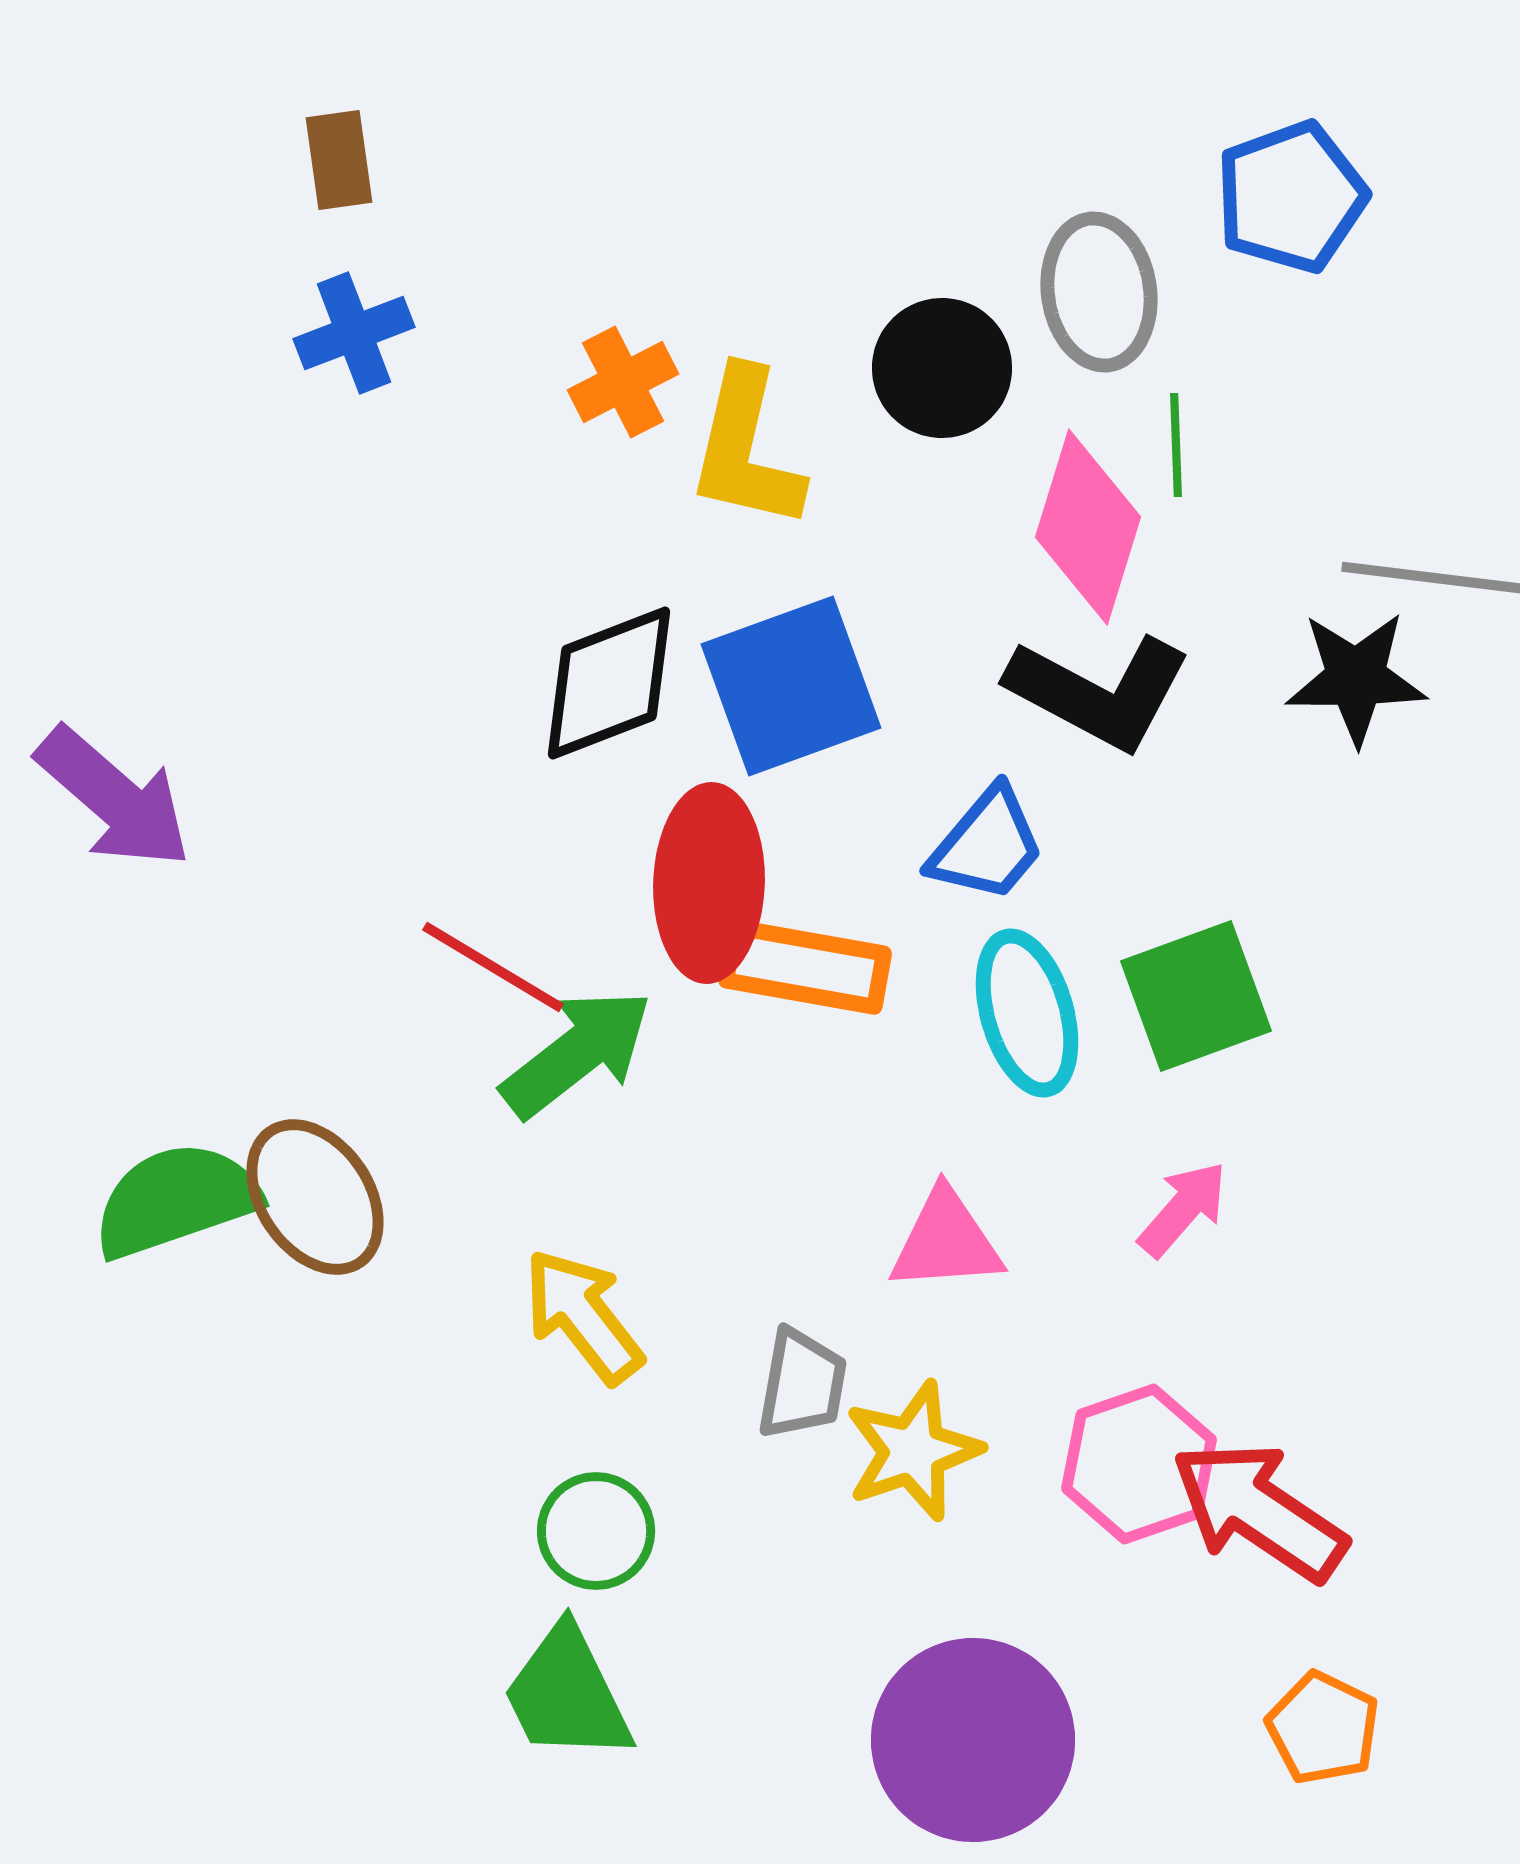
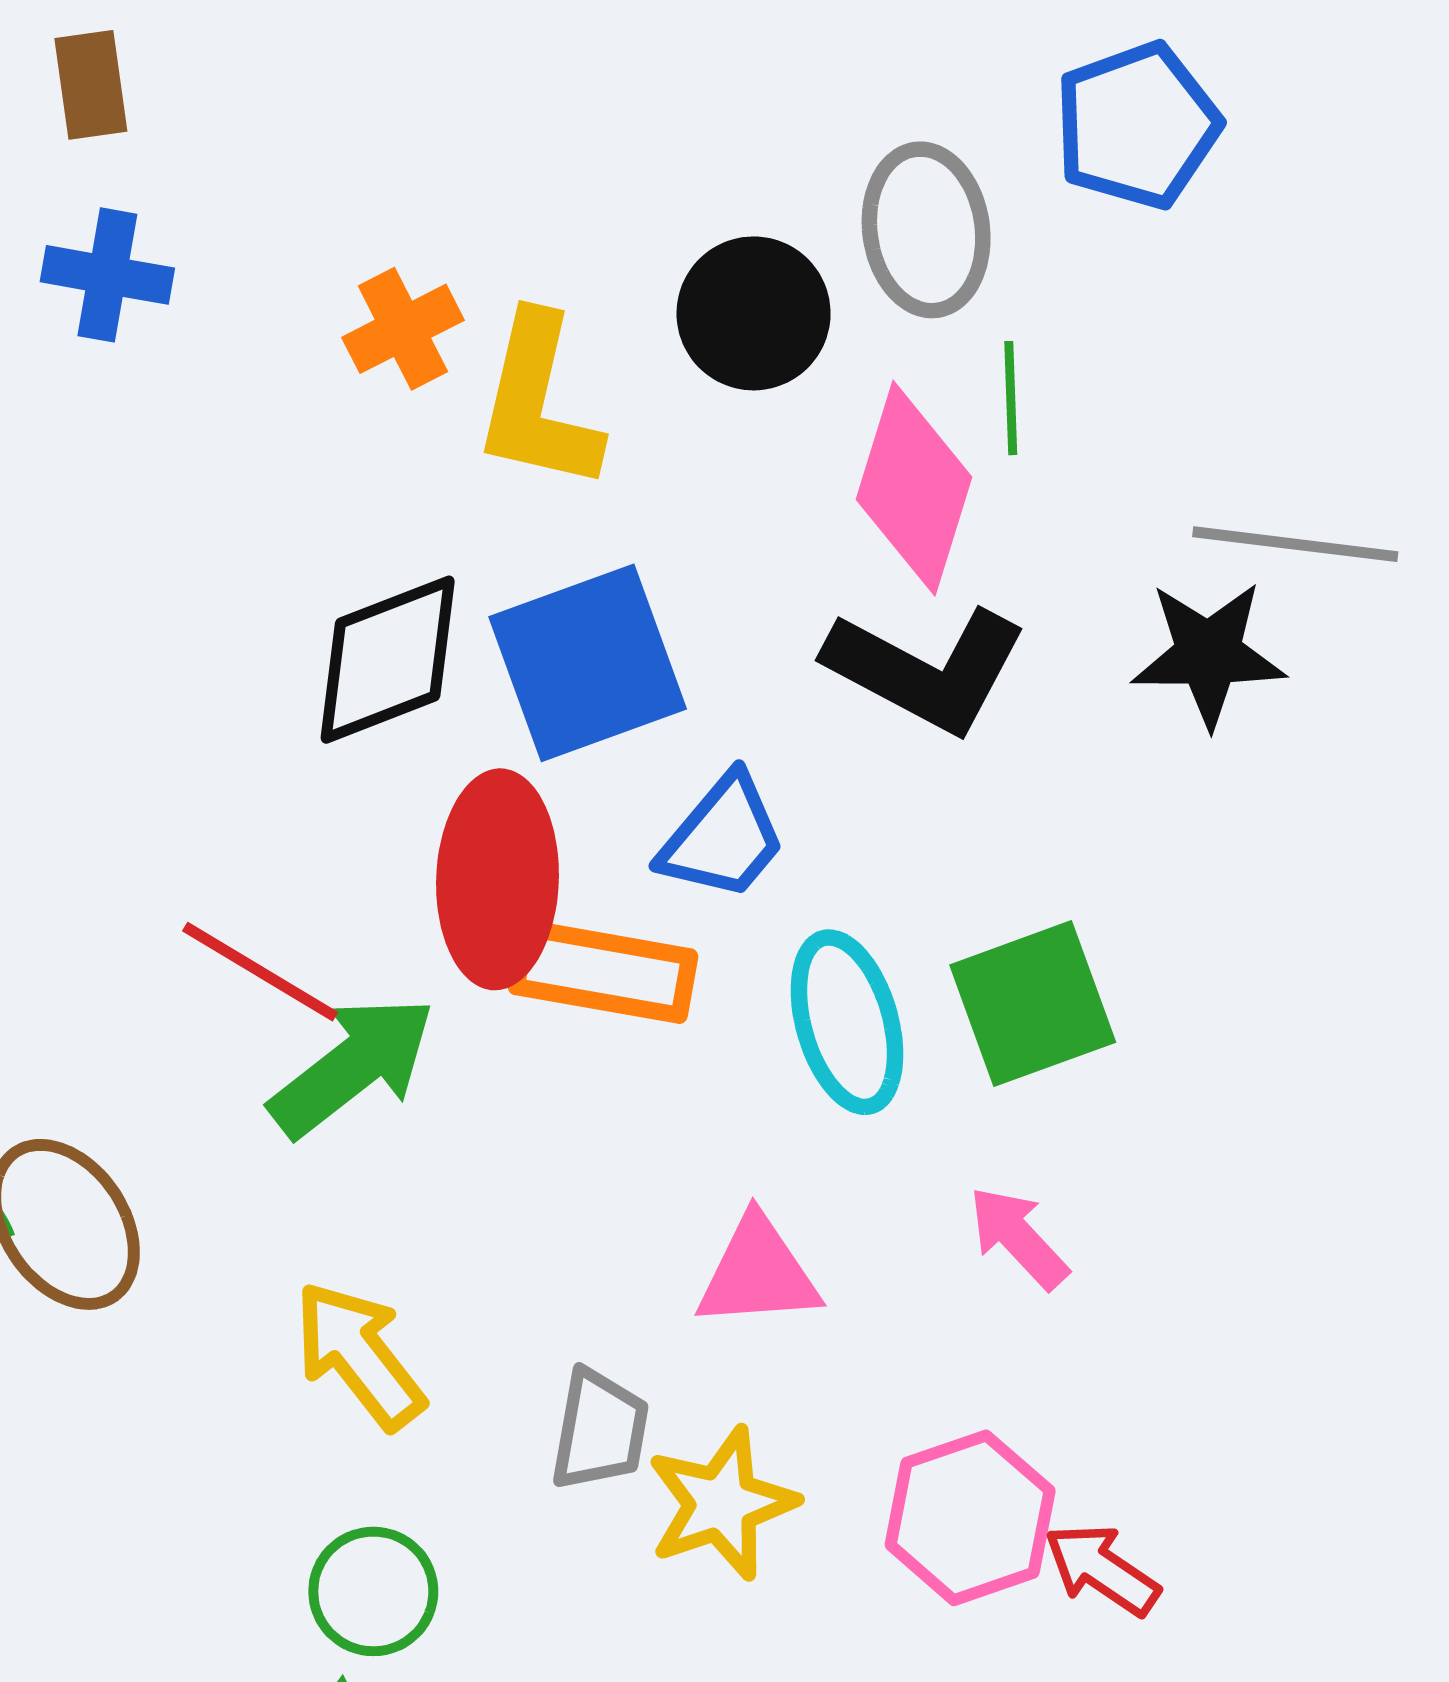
blue cross: (354, 333) -> (107, 275), turned 31
blue trapezoid: (987, 845) -> (723, 838), moved
pink arrow: (1183, 1209) -> (1018, 1238), turned -84
red arrow: (1259, 1511) -> (1102, 1569), size x0.6

